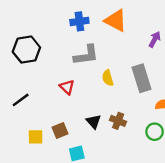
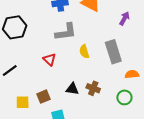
black triangle: (94, 121) -> (72, 89), turned -40

